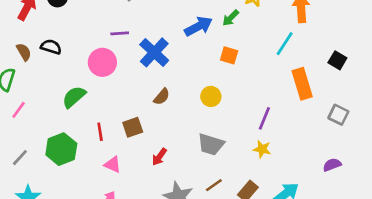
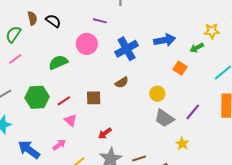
green arrow: (231, 18) -> (197, 48), moved
purple line: (120, 33) -> (100, 21), moved
purple line: (264, 118) -> (193, 112), moved
red line: (100, 132) -> (64, 101), moved, turned 48
gray trapezoid: (211, 144) -> (164, 118), moved
red arrow: (159, 157) -> (105, 133), moved

